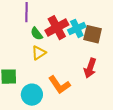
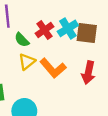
red cross: (57, 28) -> (45, 30), size x0.7
orange L-shape: (59, 85) -> (53, 68), moved

